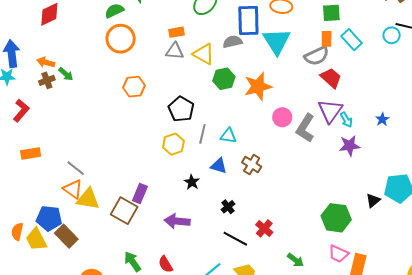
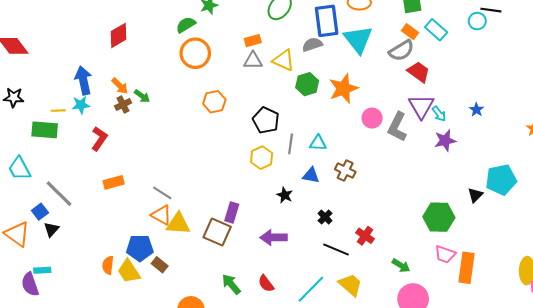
orange rectangle: (327, 39) -> (410, 32), turned -49
orange arrow: (46, 62) -> (120, 86), turned -144
brown rectangle: (66, 236) -> (160, 265), size x0.7

